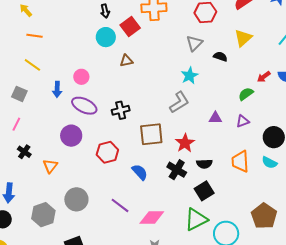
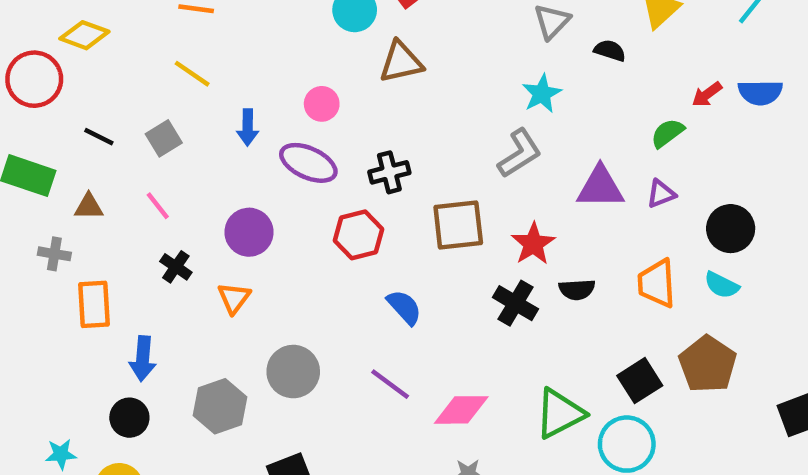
brown triangle: (126, 61) -> (401, 62), size x1.5
pink circle: (81, 77) -> (322, 104), moved
gray square: (19, 94) -> (164, 138), turned 35
purple triangle: (215, 118) -> (600, 187), size x1.6
pink line: (16, 124) -> (158, 206), turned -64
purple circle: (71, 136) -> (249, 232), moved
red hexagon: (107, 152) -> (359, 235), moved
blue semicircle: (140, 172) -> (404, 307), moved
black square: (204, 191) -> (640, 381), moved
brown pentagon: (264, 216) -> (708, 364), moved

